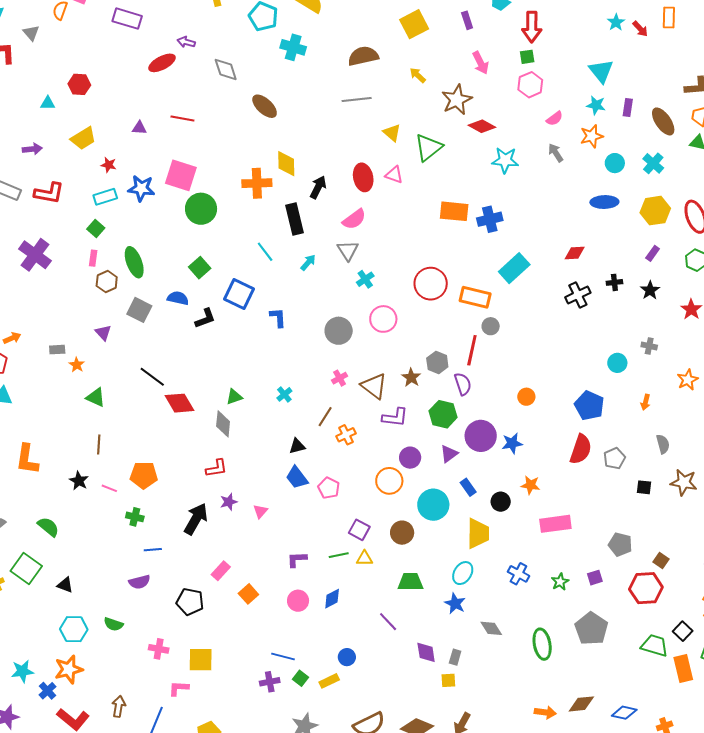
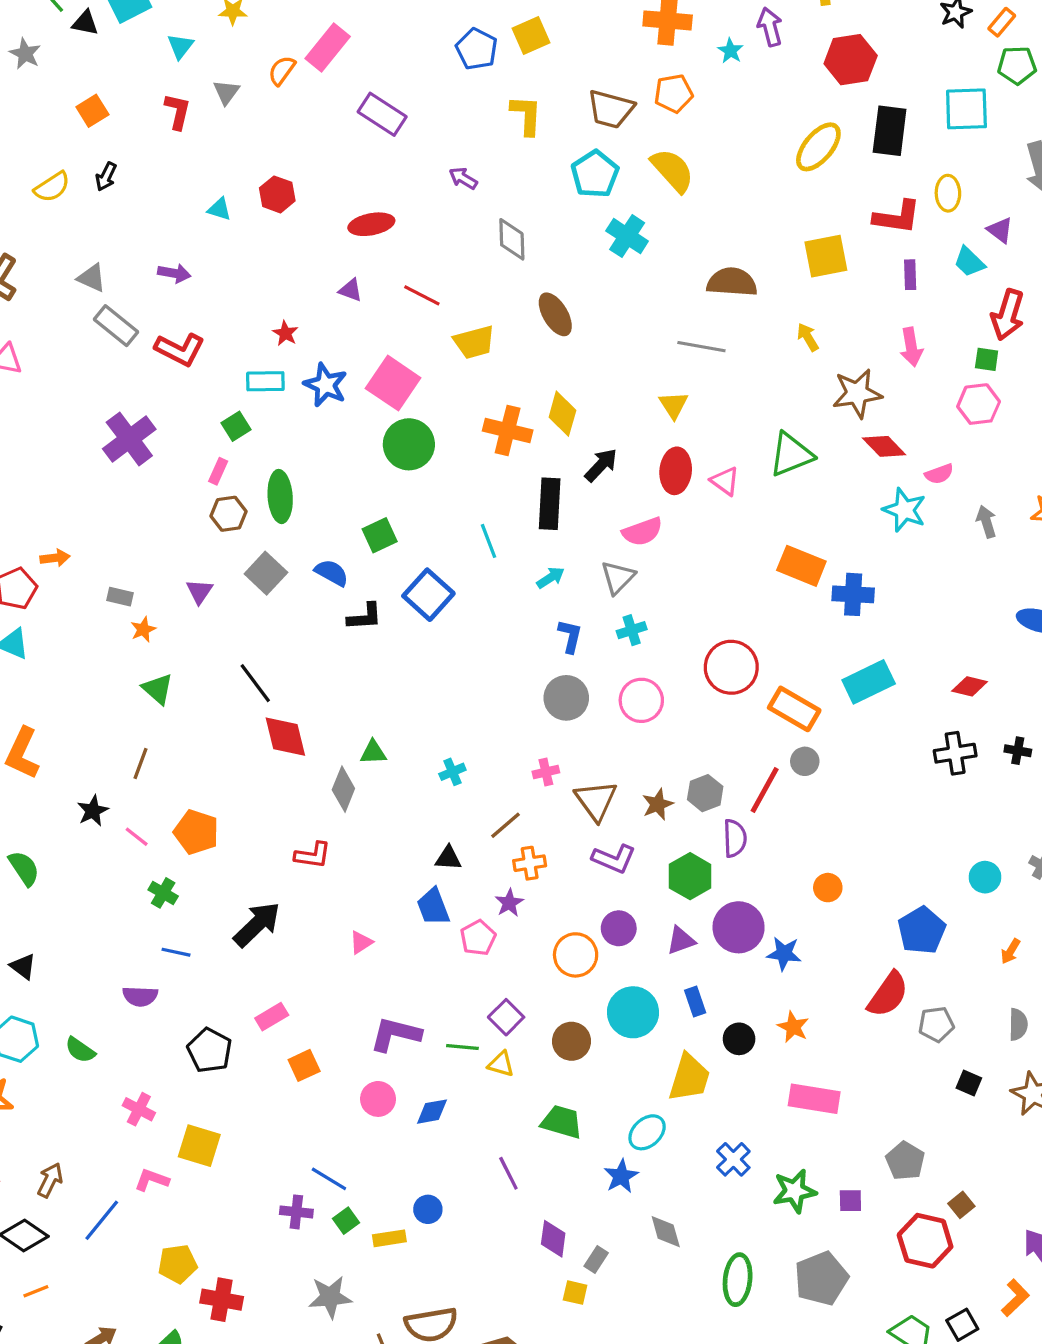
red ellipse: (162, 63) -> (371, 224), moved
pink semicircle: (555, 118) -> (939, 474), moved
yellow triangle: (392, 133) -> (674, 405), moved
yellow trapezoid: (83, 138) -> (474, 342), moved
blue L-shape: (278, 318) -> (570, 636), moved
purple star: (229, 502) -> (509, 903), moved, turned -30
purple L-shape: (297, 559) -> (395, 1034), size x1.5
green star: (560, 582) -> (794, 1191), size x1.5

